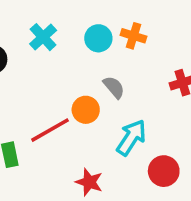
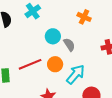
cyan circle: (98, 38) -> (53, 36), moved
orange circle: (86, 110) -> (55, 64), moved

